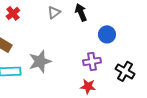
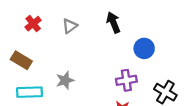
gray triangle: (54, 12) -> (70, 26), moved
gray star: (40, 61) -> (65, 80), size x0.7

